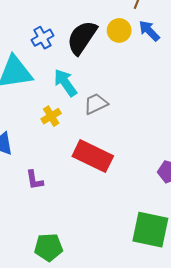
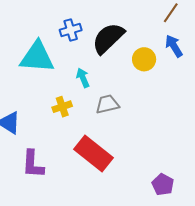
yellow circle: (119, 30) -> (144, 59), moved
cyan arrow: (65, 83) -> (83, 78), size x0.7
purple L-shape: (34, 180) -> (33, 164), size x1.4

